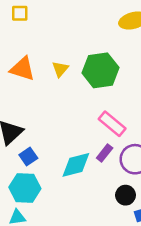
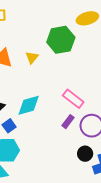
green hexagon: (101, 70) -> (61, 40), moved
cyan diamond: (76, 165) -> (29, 105), moved

